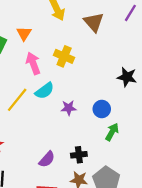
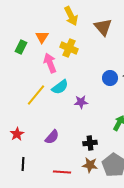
yellow cross: (64, 56) -> (69, 48), moved
blue circle: (102, 109) -> (110, 78), moved
purple semicircle: (47, 159) -> (52, 137), moved

